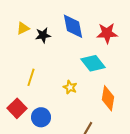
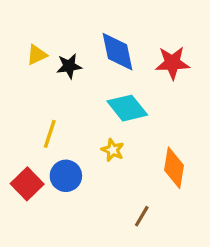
cyan diamond: (93, 63) -> (127, 108), moved
blue circle: (41, 117) -> (66, 176), moved

